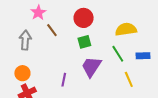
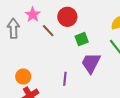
red circle: (84, 18) -> (67, 17), moved
gray arrow: (25, 40) -> (13, 28), moved

